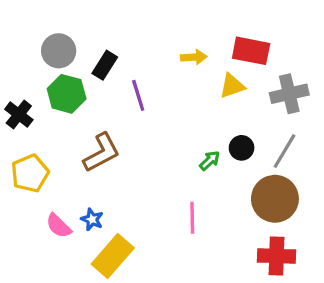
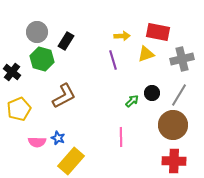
purple line: (138, 95) -> (113, 60), moved
pink semicircle: (59, 226) -> (37, 142), turned -42

